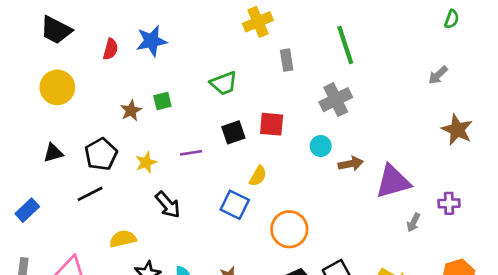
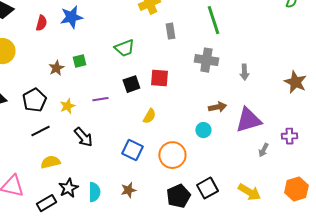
gray arrow: (438, 75) -> (244, 72), moved, turned -49
gray cross: (336, 100) -> (206, 60), turned 35
cyan circle: (321, 146) -> (203, 130), moved
black line: (90, 194) -> (40, 131), moved
blue square: (235, 205) -> (132, 150), moved

